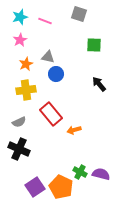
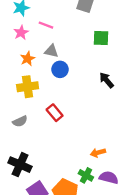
pink line: (45, 21) -> (46, 25), moved
red rectangle: (51, 114) -> (55, 113), size x0.7
orange arrow: (74, 130) -> (98, 153), moved
black cross: (19, 149) -> (20, 165), moved

